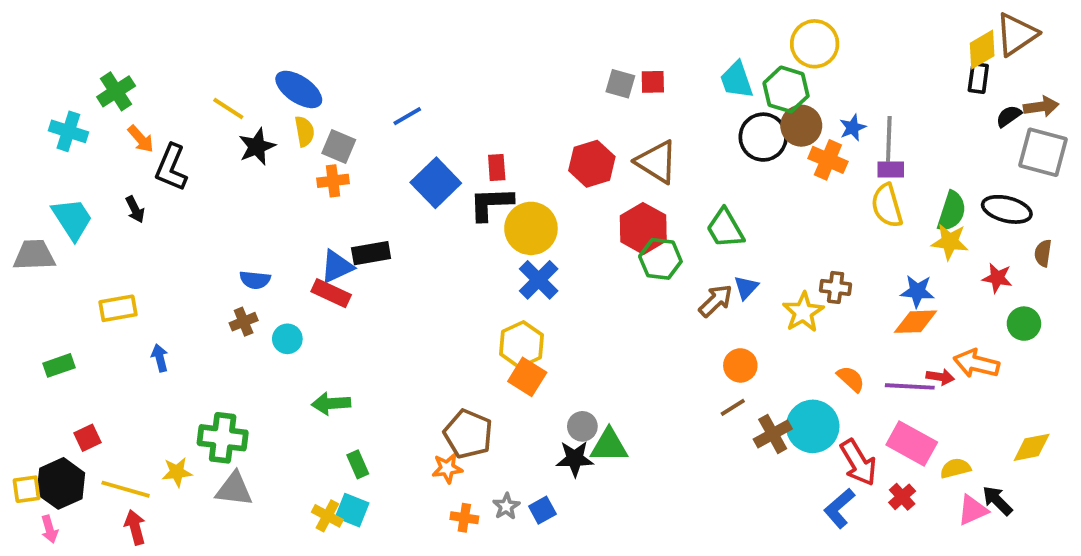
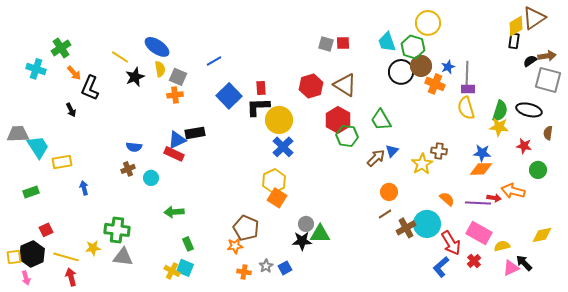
cyan trapezoid: (72, 219) -> (38, 147), moved

